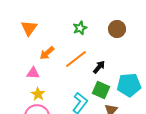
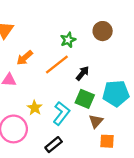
green star: (80, 28) -> (68, 40), moved
yellow star: (38, 94) -> (35, 108), moved

